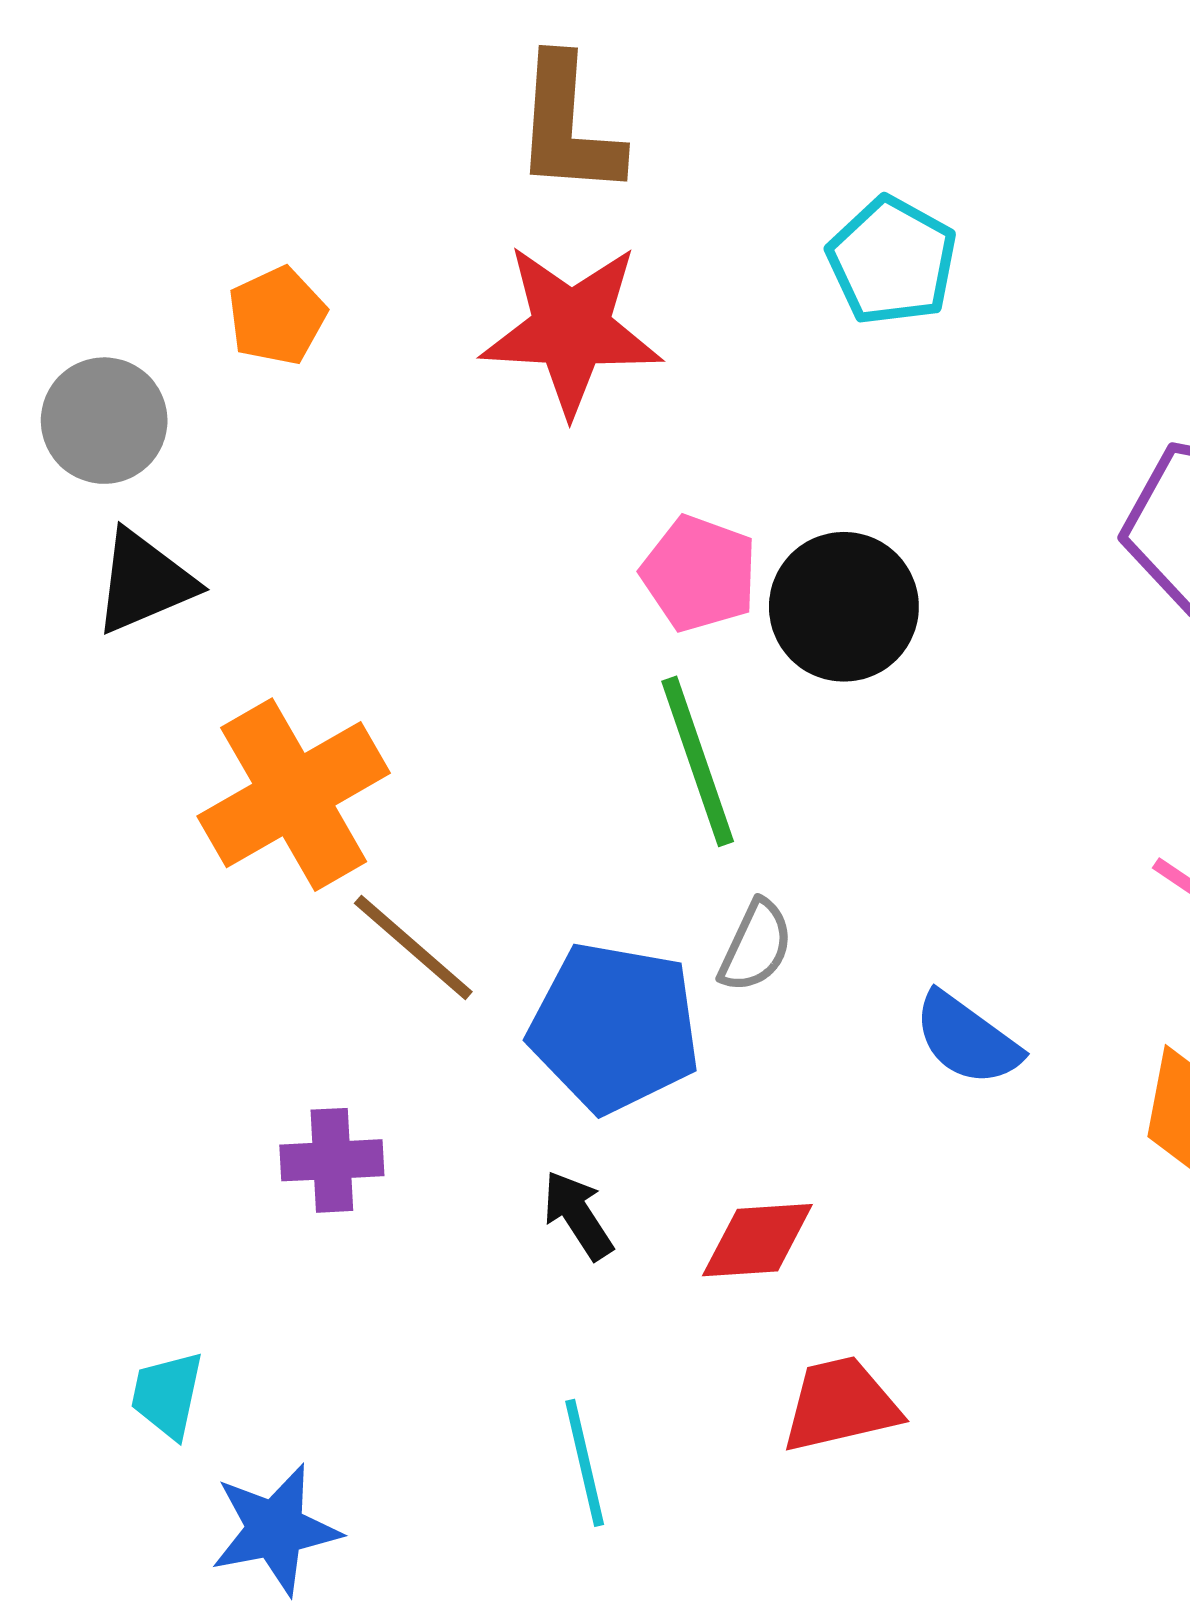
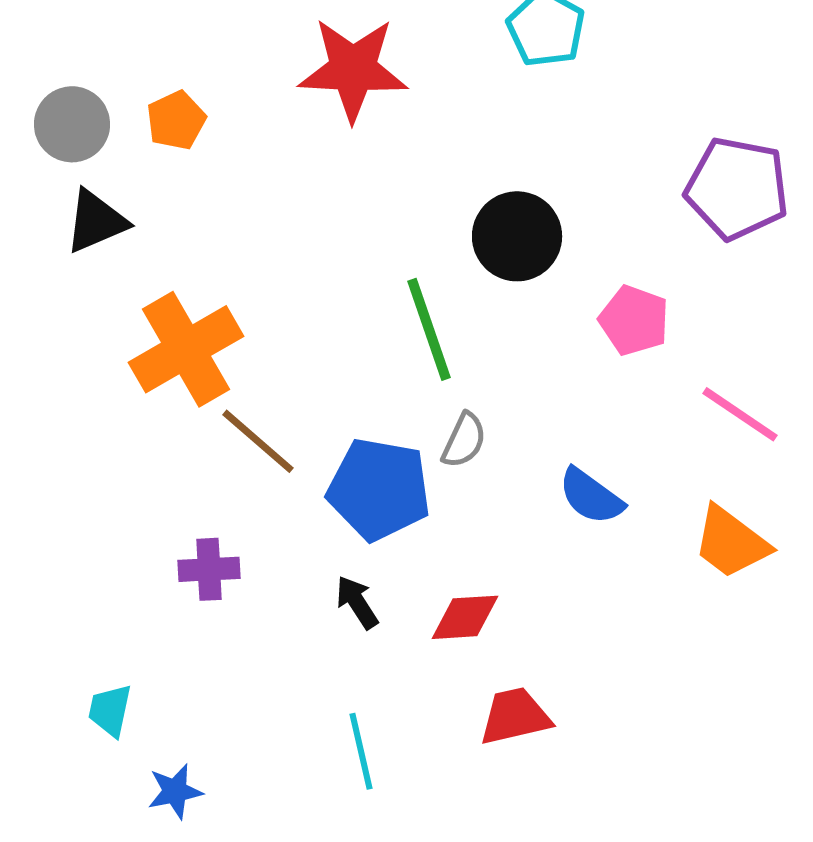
orange pentagon: (277, 316) -> (176, 120), moved
pink pentagon: (699, 574) -> (634, 320), moved
blue star: (275, 1529) -> (175, 791), size x0.7

